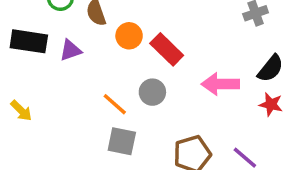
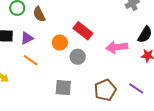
orange circle: (129, 36) -> (60, 43), moved
orange line: (115, 104) -> (31, 60), moved

